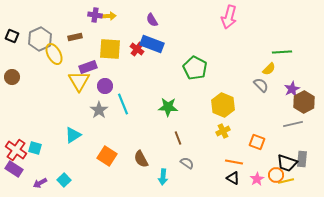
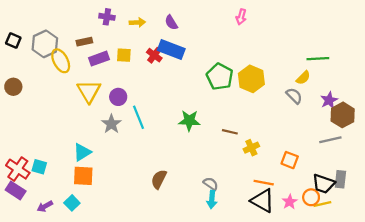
yellow arrow: (109, 16) -> (137, 22), moved
pink arrow: (229, 17) -> (241, 17), moved, size x0.6
yellow square: (110, 49) -> (124, 55), size x0.6
purple rectangle: (88, 67) -> (99, 59), moved
yellow hexagon: (223, 105) -> (251, 79), moved
brown line: (178, 138) -> (230, 132), moved, turned -56
orange square: (107, 156) -> (83, 176), moved, turned -30
brown semicircle: (141, 159) -> (159, 179), turned 54
cyan arrow: (163, 177) -> (212, 200), moved
black triangle: (233, 178) -> (263, 201), size x1.6

